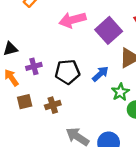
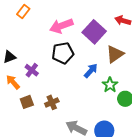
purple cross: (34, 66) -> (32, 70), turned -32
black pentagon: (67, 72) -> (63, 53), moved

